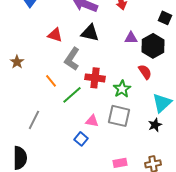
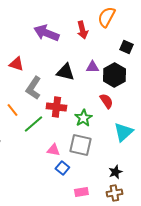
black triangle: (90, 33) -> (65, 72), moved
black star: (155, 125) -> (115, 172), moved
blue square: (81, 139) -> (62, 168), moved

